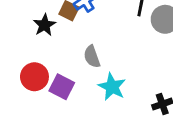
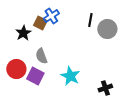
gray semicircle: (92, 57) -> (41, 56), moved

